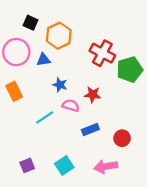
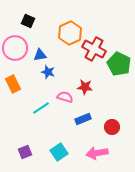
orange hexagon: (59, 36) -> (70, 33), moved
green pentagon: (130, 70) -> (119, 64), turned -30
blue star: (60, 85) -> (48, 72), moved

